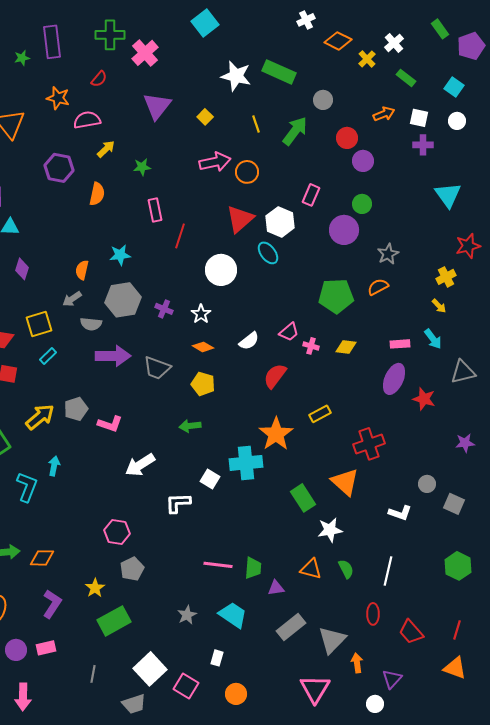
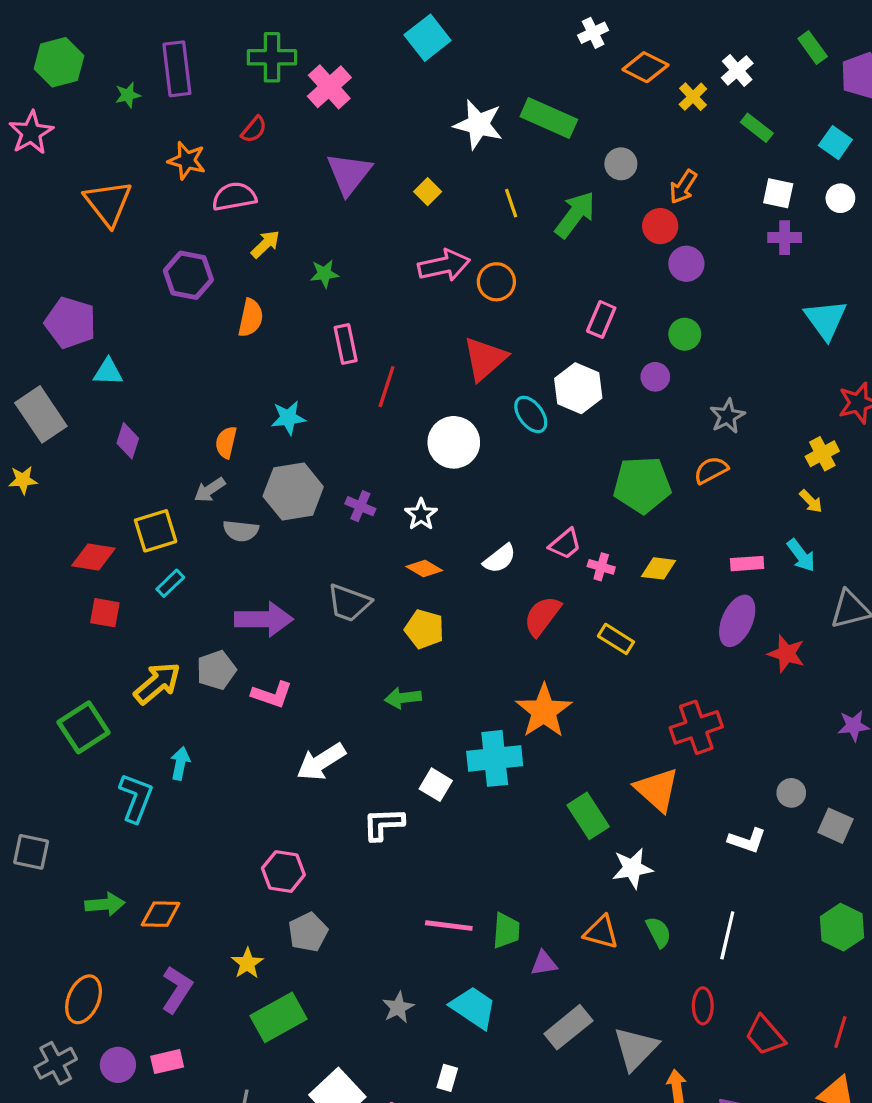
orange arrow: (384, 114) -> (683, 187), moved, turned 145
white hexagon: (280, 222) -> (578, 388), moved
purple circle: (344, 230) -> (655, 377), size x0.6
purple arrow: (113, 356) -> (264, 619), moved
yellow rectangle: (320, 414) -> (616, 639), moved, turned 60

